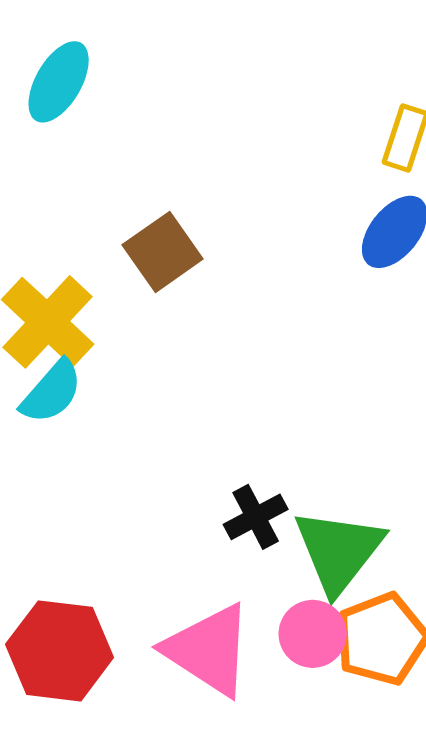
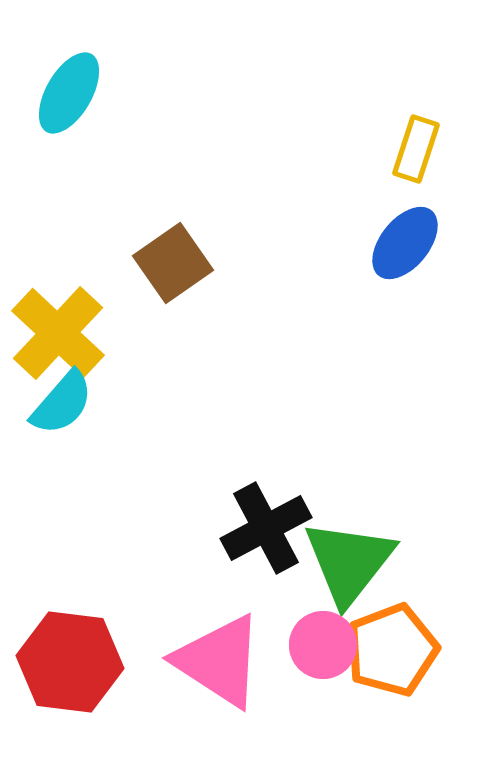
black cross: (256, 517) -> (266, 528), size x1.4

